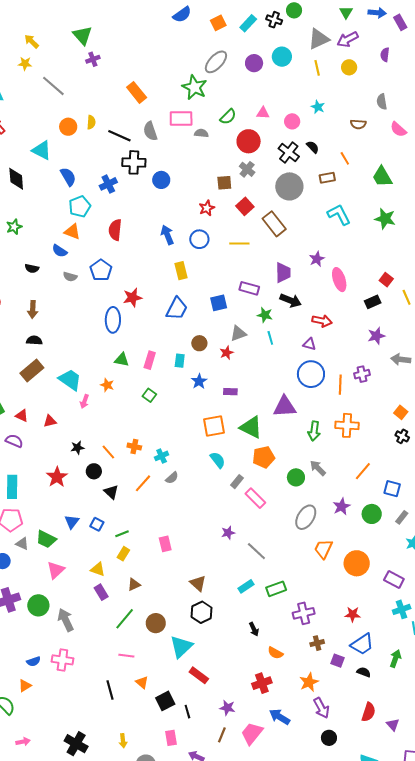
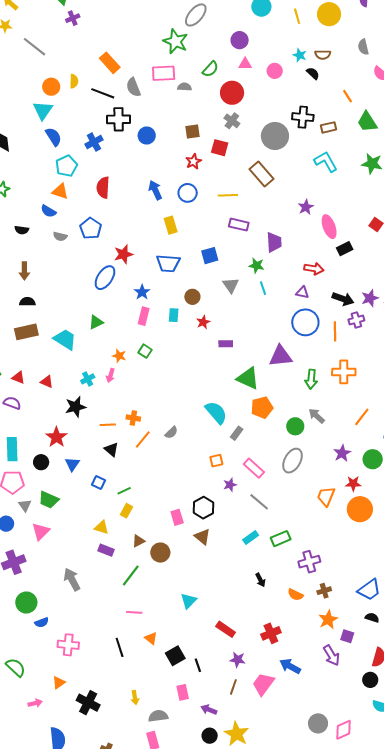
purple circle: (254, 63) -> (240, 40), moved
yellow circle: (349, 67) -> (329, 14), size x1.5
orange rectangle: (137, 92) -> (110, 63), moved
brown semicircle: (358, 124) -> (323, 55), moved
black semicircle: (313, 147) -> (313, 73), moved
cyan triangle: (42, 150) -> (43, 110), moved, turned 40
black cross: (289, 152) -> (303, 117), moved, turned -30
orange line: (345, 158) -> (347, 96), moved
brown rectangle: (327, 178) -> (329, 127), moved
brown square: (224, 183) -> (192, 131), moved
red square: (245, 206) -> (220, 148), moved, turned -30
purple trapezoid: (283, 273) -> (274, 242), moved
purple rectangle: (249, 288) -> (239, 225), moved
black arrow: (291, 300) -> (343, 299), moved
black rectangle: (373, 302) -> (345, 249), moved
blue trapezoid: (177, 309) -> (168, 263), turned 70
blue ellipse: (113, 320) -> (105, 278), turned 35
gray triangle: (238, 333) -> (231, 285), turned -42
purple star: (376, 336) -> (370, 298), moved
red star: (227, 353) -> (203, 322), moved
green triangle: (122, 360) -> (96, 322), moved, turned -35
brown rectangle: (32, 370) -> (26, 332), turned 30
blue star: (199, 381) -> (142, 292), moved
orange star: (107, 385) -> (119, 356), moved
pink arrow: (84, 401) -> (110, 375), moved
red triangle: (50, 421) -> (47, 382), turned 40
orange square: (214, 426) -> (216, 461), moved, size x0.6
orange cross: (134, 447) -> (133, 418), moved
black star: (77, 448) -> (75, 407), size x1.5
orange line: (108, 452) -> (108, 425), moved, turned -49
cyan cross: (162, 456) -> (88, 379), moved
cyan semicircle: (218, 460) -> (216, 413), size x1.4
black circle: (94, 471) -> (41, 462), moved
pink rectangle: (255, 498) -> (254, 468), moved
gray ellipse: (306, 517) -> (293, 461), moved
blue triangle: (72, 522) -> (72, 464), moved
gray triangle: (22, 544) -> (25, 505), turned 32
pink rectangle: (165, 544) -> (177, 517), moved
pink triangle: (56, 570) -> (41, 531), moved
purple rectangle: (101, 592) -> (106, 550), turned -35
green circle: (38, 605) -> (26, 602), moved
black hexagon: (202, 612) -> (203, 508), moved
red star: (353, 614) -> (353, 484), moved
brown circle: (156, 623) -> (160, 553), moved
cyan triangle: (181, 647) -> (189, 601), size x0.7
orange semicircle: (275, 653) -> (295, 595), moved
pink cross: (62, 660) -> (68, 645), moved
purple square: (338, 661) -> (347, 636), moved
red rectangle: (199, 675) -> (226, 629), moved
orange star: (309, 682) -> (328, 620), moved
orange triangle: (25, 686) -> (59, 683), moved
black circle: (329, 738) -> (370, 680), moved

